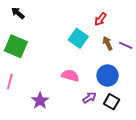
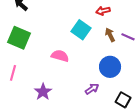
red arrow: (100, 19) -> (103, 11), turned 40
pink semicircle: (70, 76) -> (60, 56), moved
black square: (112, 102) -> (123, 100), moved

